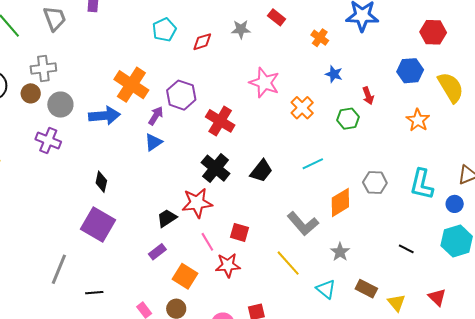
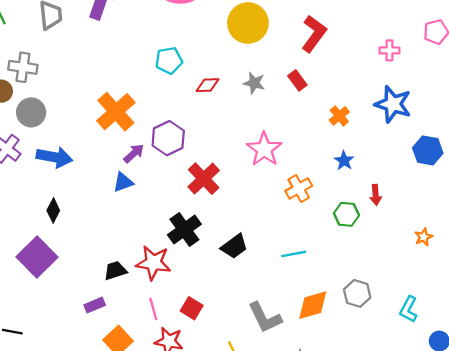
blue hexagon: (410, 71) -> (428, 150), moved
blue arrow: (104, 116) -> (54, 157), moved
orange star: (418, 120) -> (424, 237), size x0.7
cyan L-shape: (422, 184) -> (409, 309), size x0.7

